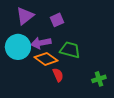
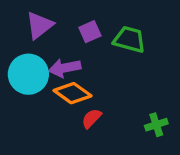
green trapezoid: (70, 50) -> (129, 39), moved
red semicircle: (58, 75) -> (92, 118), turned -112

